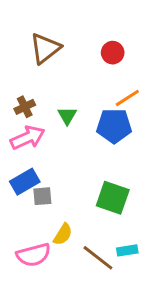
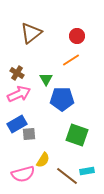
orange line: (127, 98) -> (71, 60), moved
brown cross: (25, 107) -> (17, 73), turned -32
blue pentagon: (114, 126) -> (62, 99), moved

